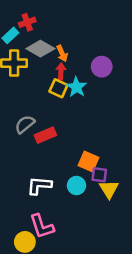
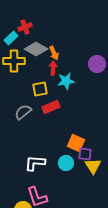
purple circle: (102, 67) -> (97, 64), moved
cyan star: (76, 87) -> (66, 81), turned 30
yellow square: (58, 88) -> (40, 89), moved, turned -35
red rectangle: (45, 135) -> (51, 107), moved

